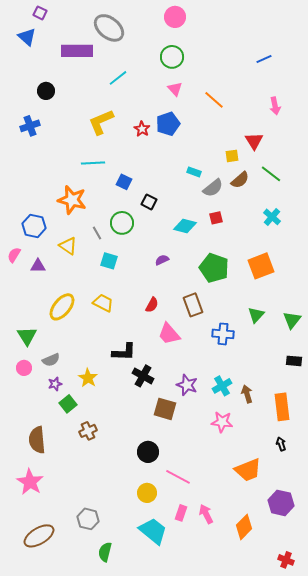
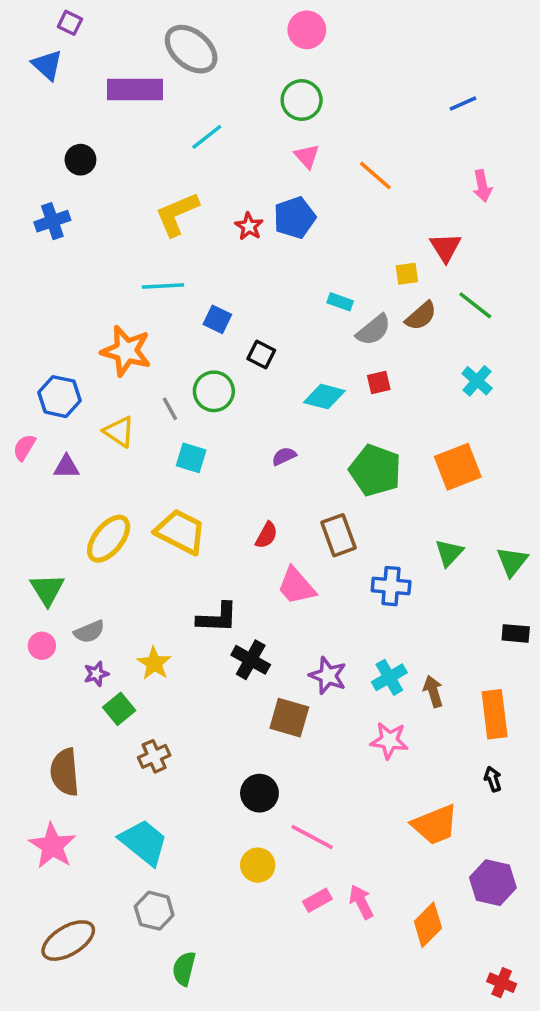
yellow trapezoid: (103, 303) -> (181, 532), size x1.4
pink rectangle: (181, 513) -> (317, 900), turned 42
cyan trapezoid: (153, 531) -> (144, 842), moved

